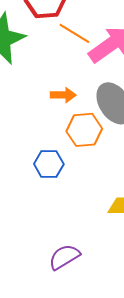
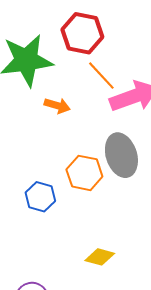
orange arrow: (63, 95) -> (57, 106), moved

